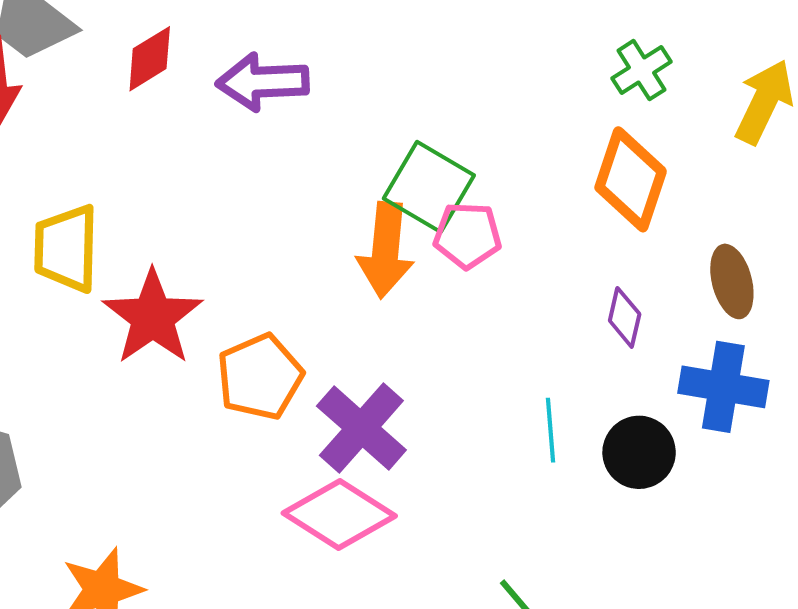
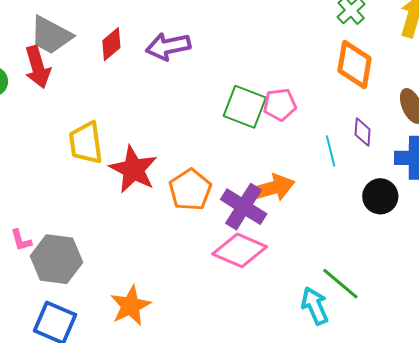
green square: (429, 187) -> (245, 107), moved
orange arrow: (385, 250) -> (272, 188), moved, turned -102
cyan line: (551, 430) -> (331, 151), moved

